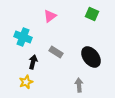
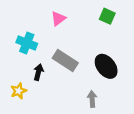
gray rectangle: (56, 52) -> (65, 61), size x1.5
yellow star: (26, 82) -> (19, 91), moved

